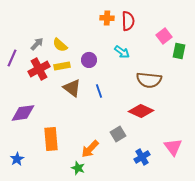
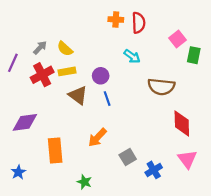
purple circle: (89, 60) -> (101, 76), moved
red diamond: (141, 111) -> (182, 123), moved, turned 65
gray square: (118, 134) -> (128, 157), moved
orange arrow: (90, 149) -> (97, 138), moved

